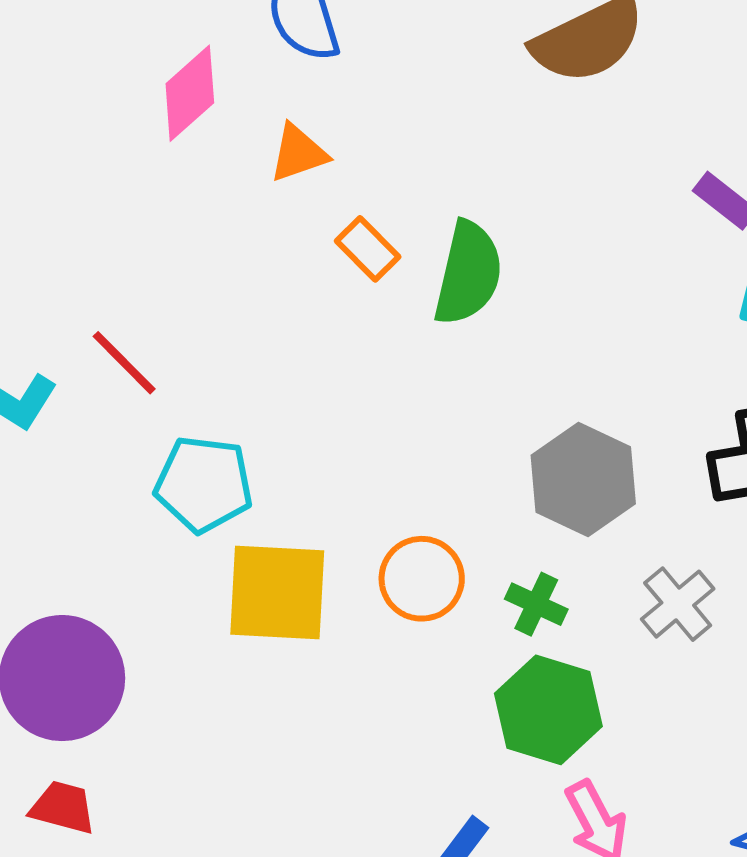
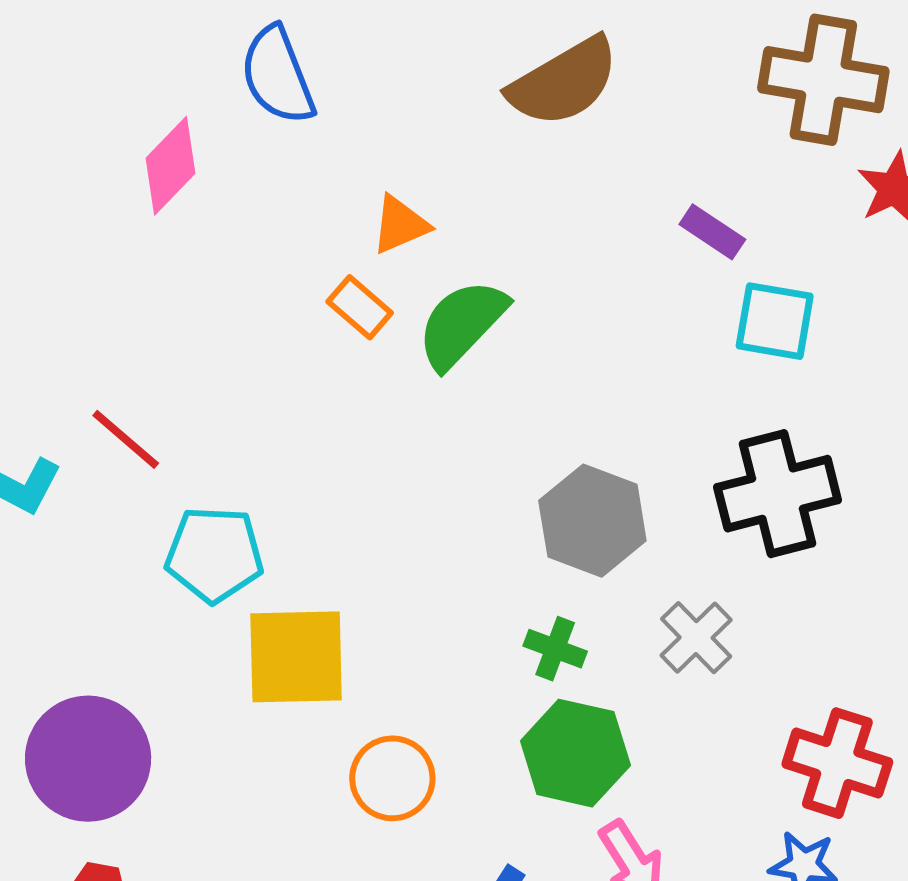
orange triangle: (298, 153) -> (400, 225), moved
green semicircle: (468, 273) -> (462, 324), turned -145
orange circle: (422, 579) -> (392, 778), moved

